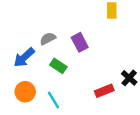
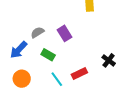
red rectangle: (104, 91) -> (79, 74), moved
cyan line: (53, 100) -> (57, 79), moved

